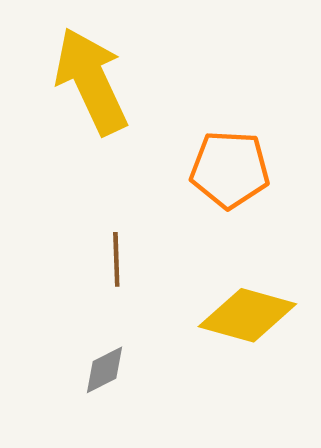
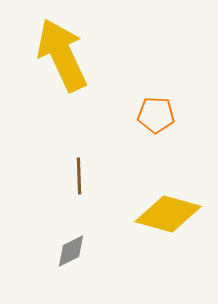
orange pentagon: (230, 169) -> (156, 115), size x0.7

